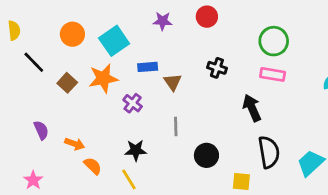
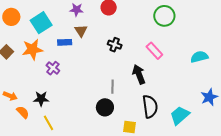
green circle: (274, 41) -> (164, 16), moved
pink rectangle: (273, 74) -> (154, 51), turned 36
brown triangle: (173, 82) -> (81, 31), moved
gray line: (176, 126) -> (113, 87), moved
black star: (136, 150) -> (41, 99), moved

